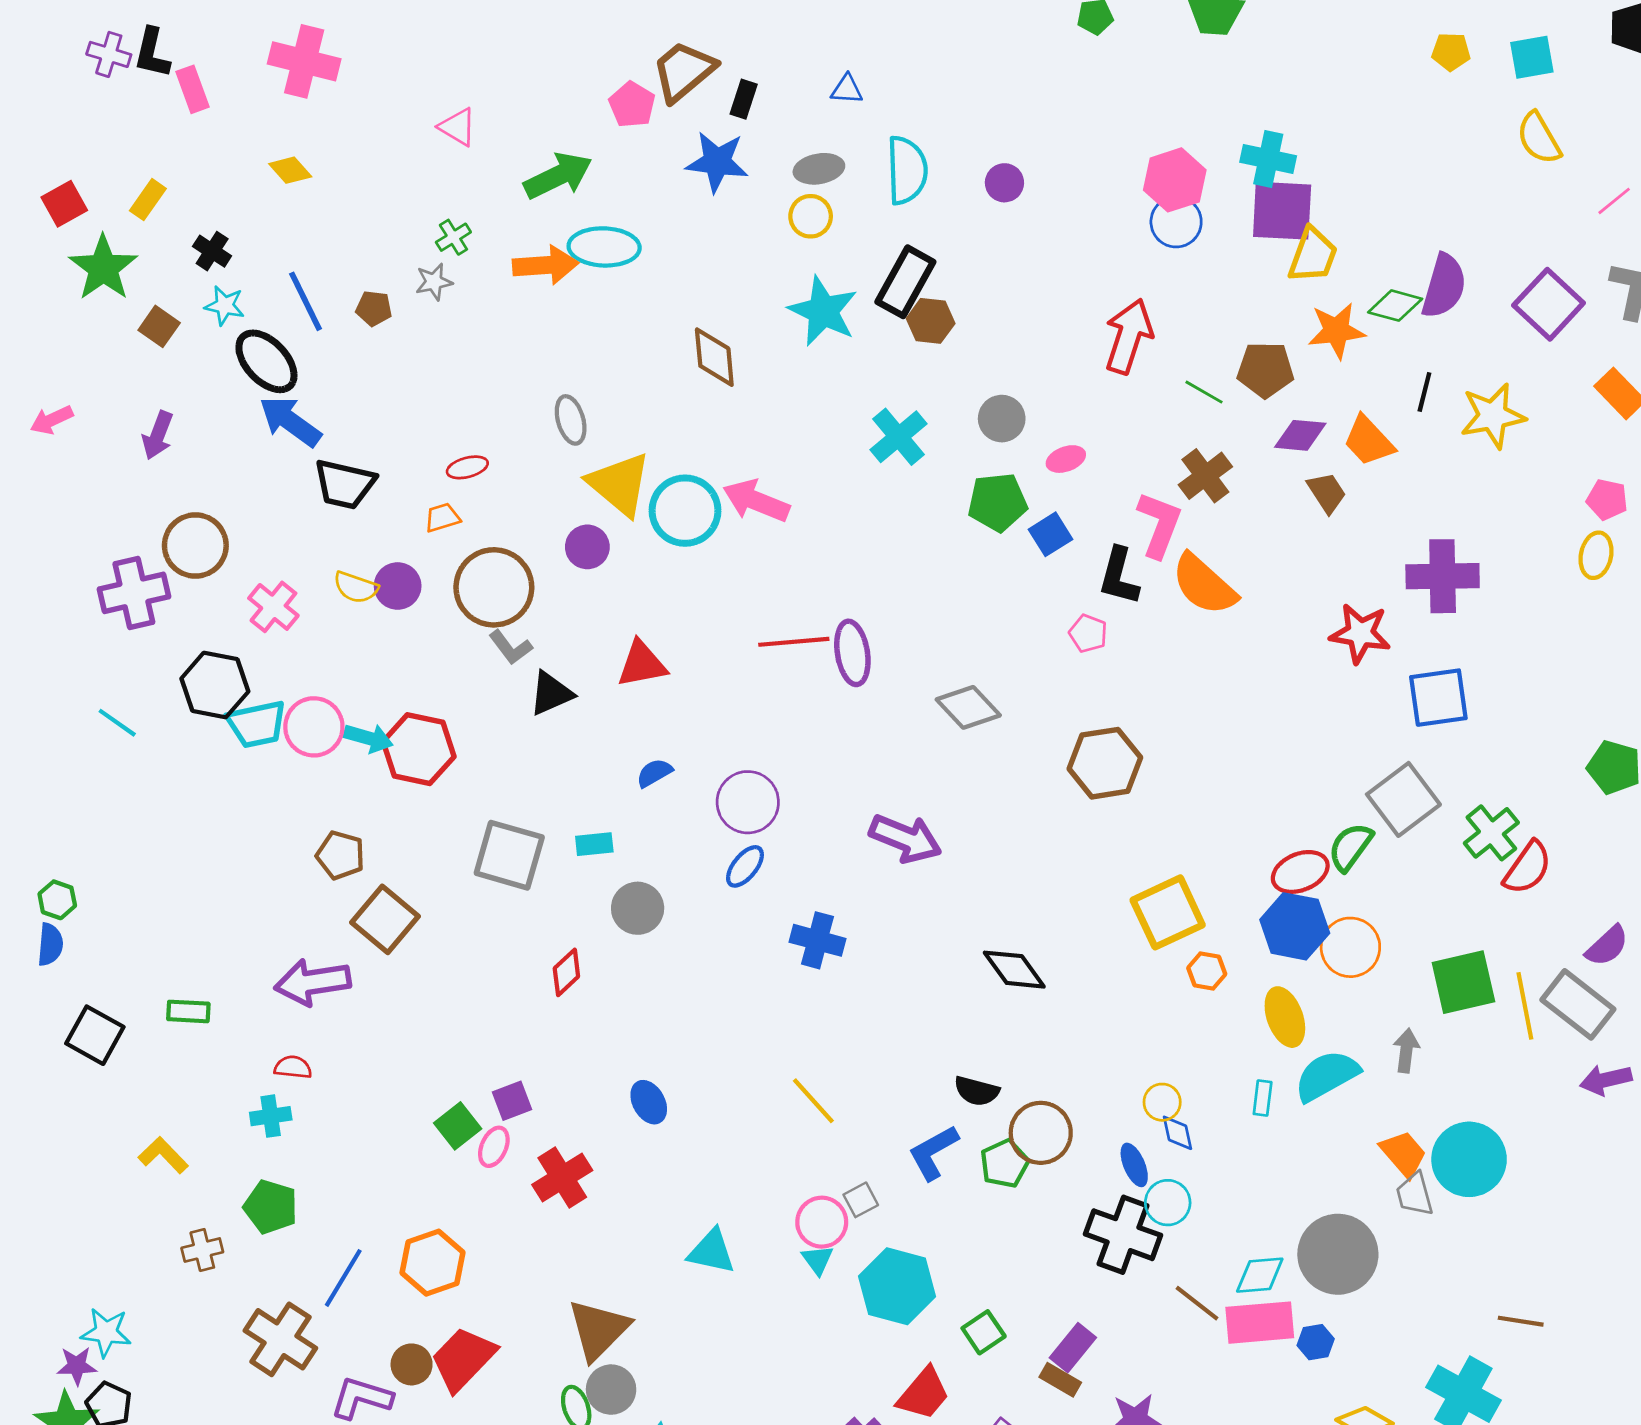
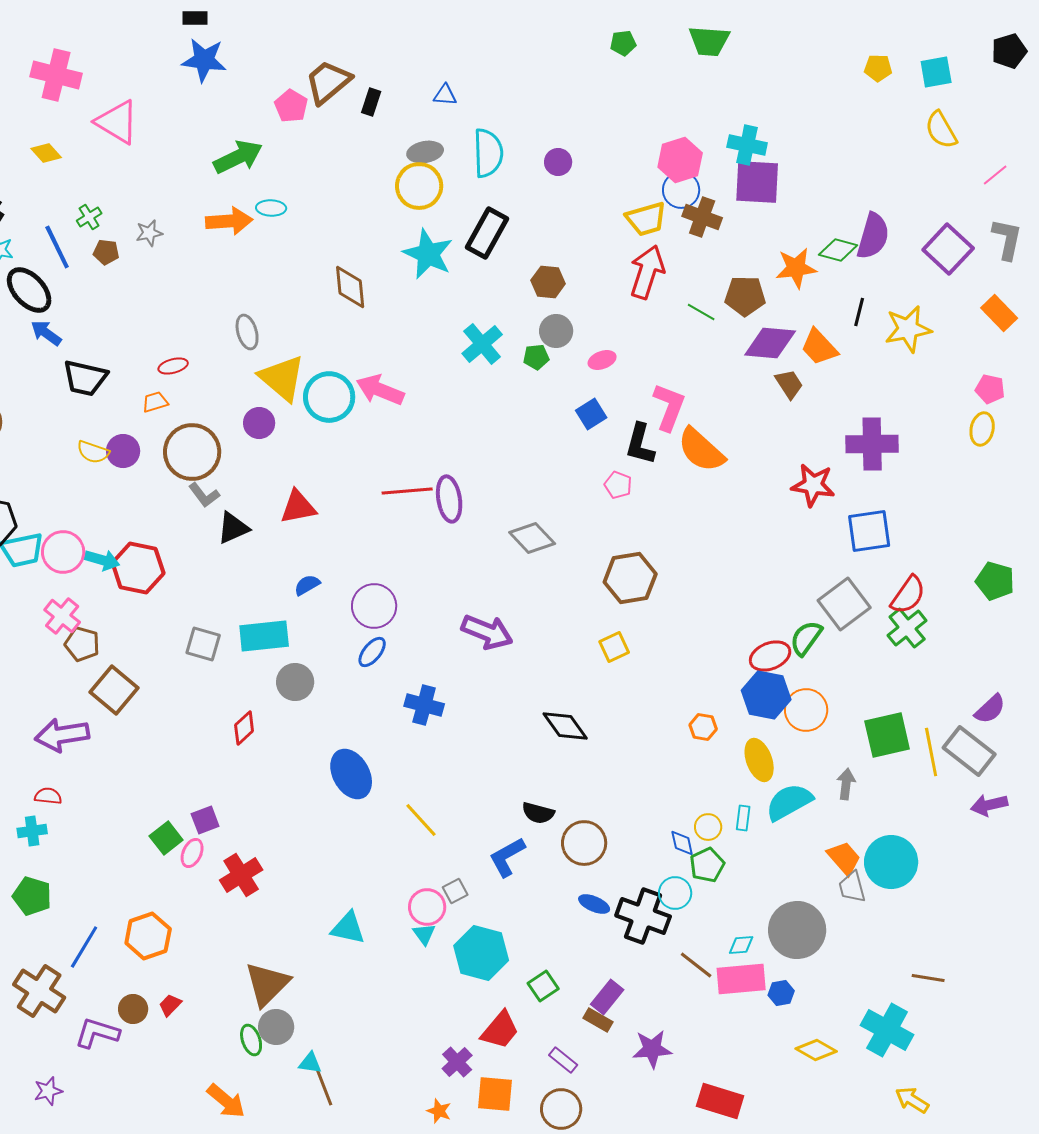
pink triangle: (458, 127) -> (117, 122), moved, size x1.6
blue star: (717, 162) -> (204, 60), moved
yellow circle: (811, 216) -> (419, 186), size x1.5
green cross: (453, 237) -> (89, 217), moved
cyan ellipse: (604, 247) -> (271, 208), size x0.6
yellow trapezoid: (1313, 255) -> (646, 219), moved, turned 54
brown hexagon: (931, 321) -> (548, 282), moved
blue arrow: (290, 421) -> (46, 333), size x0.7
purple diamond: (1300, 435) -> (770, 343), size x1.4
brown cross: (1205, 476) -> (702, 217), moved, turned -33
green pentagon: (997, 502) -> (536, 357), moved, size x0.6
pink cross: (273, 607) -> (62, 616), moved
cyan rectangle: (594, 844) -> (264, 636), size x1.8
gray square: (509, 855) -> (203, 644), size x0.7
red semicircle: (1528, 868) -> (908, 595), moved
yellow square: (1168, 912) -> (614, 647), moved, size x0.6
blue ellipse: (649, 1102) -> (351, 774), moved, size x1.6
yellow circle: (1162, 1102) -> (708, 827), moved
green pentagon: (1004, 1164) -> (707, 865), moved
blue ellipse: (1134, 1165) -> (594, 904), moved, turned -44
cyan diamond: (1260, 1275) -> (741, 945), size x0.7
red trapezoid: (463, 1359) -> (170, 1005), size x0.5

